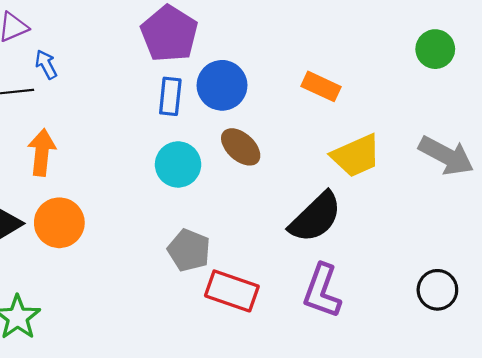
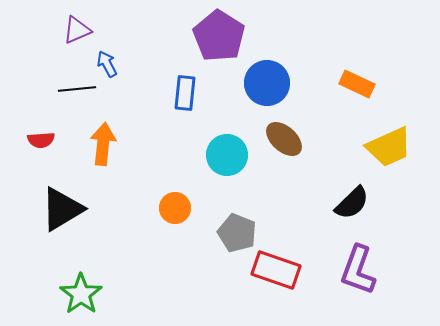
blue rectangle: (170, 96) -> (185, 93), moved
black semicircle: (315, 217) -> (352, 203), size x0.7
orange circle: (59, 223) -> (175, 208), moved, size x0.7

